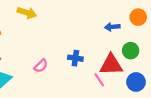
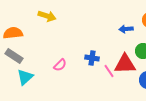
pink line: (99, 80) -> (109, 71), moved

